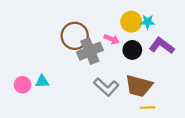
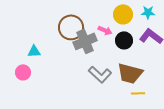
cyan star: (148, 22) -> (148, 12), moved
cyan triangle: (42, 81) -> (34, 51), moved

